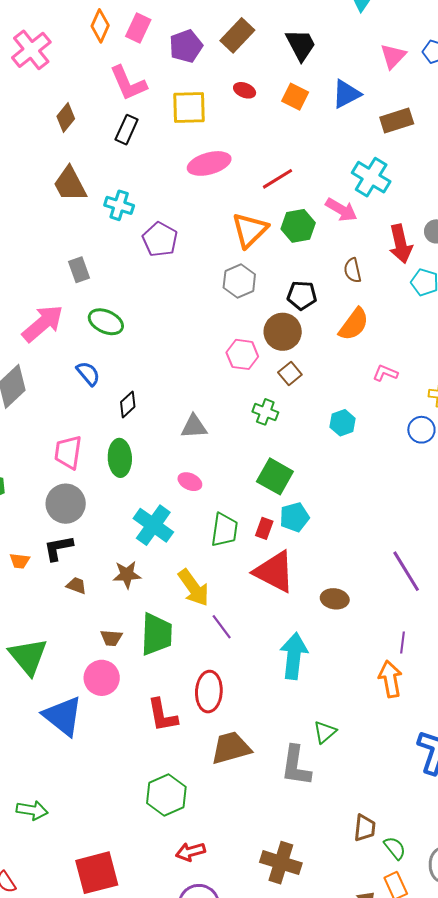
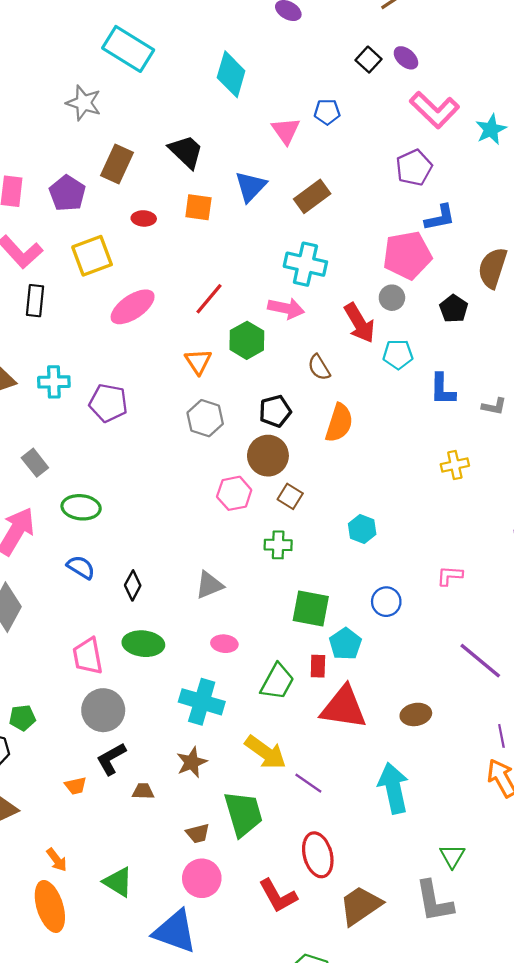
orange triangle: (250, 230) -> (198, 362), size x0.7
pink L-shape: (385, 373) -> (450, 576), moved
blue circle: (421, 430) -> (386, 602), moved
green ellipse: (120, 458) -> (143, 644), turned -63
green trapezoid: (224, 530) -> (277, 682), turned 39
green triangle: (28, 657) -> (118, 882), size x0.7

